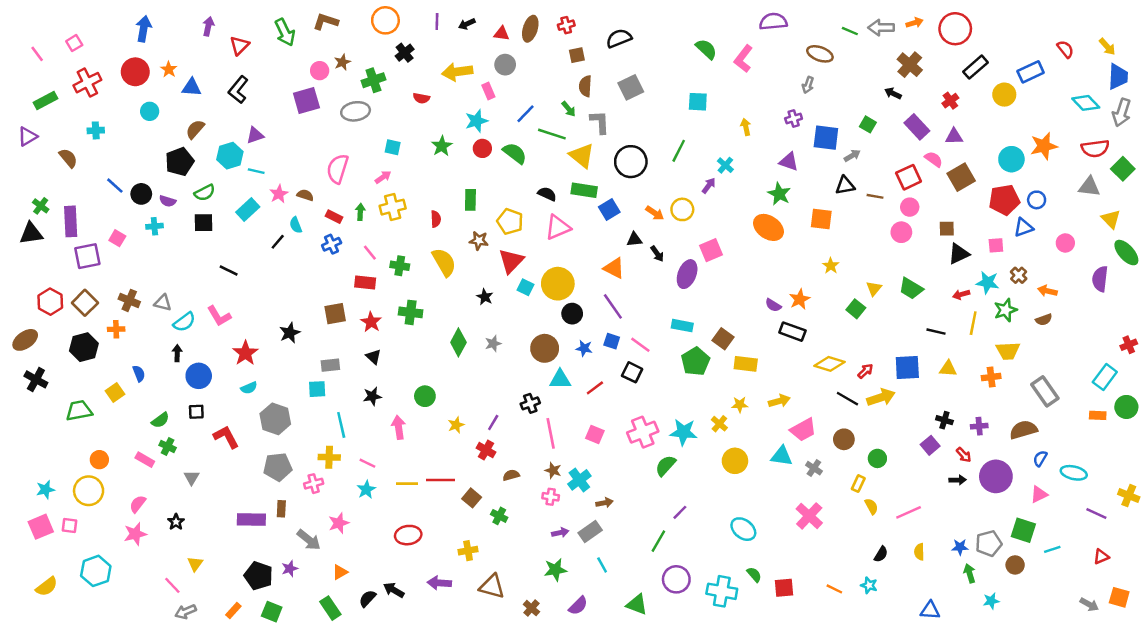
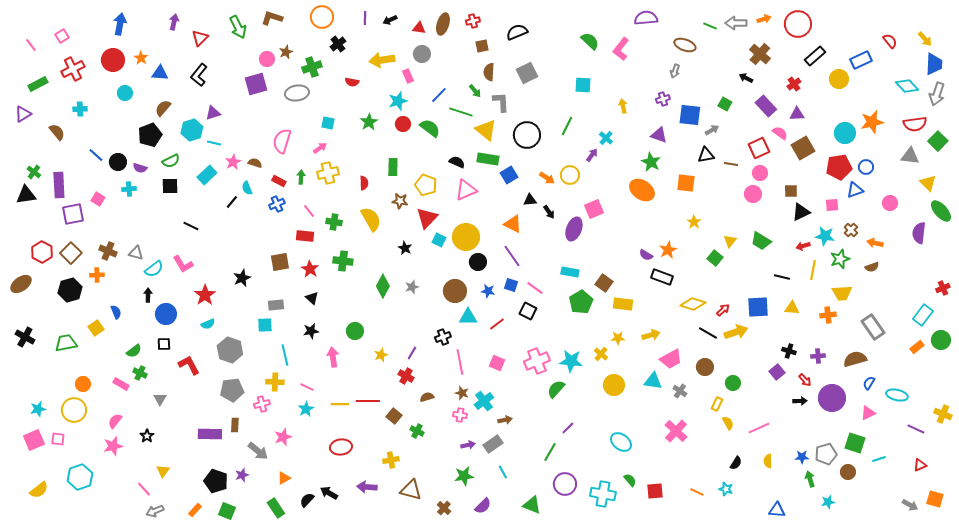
black cross: (36, 379) -> (25, 337), moved
orange rectangle: (1098, 415) -> (917, 347), turned -40

